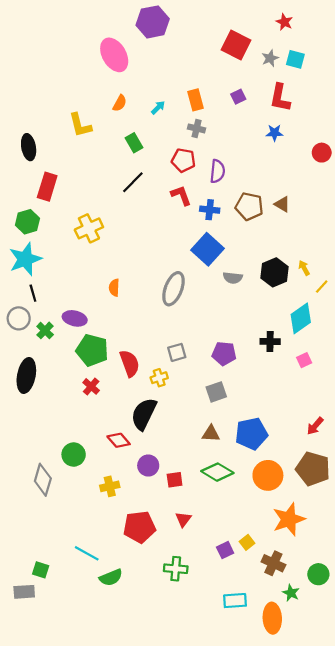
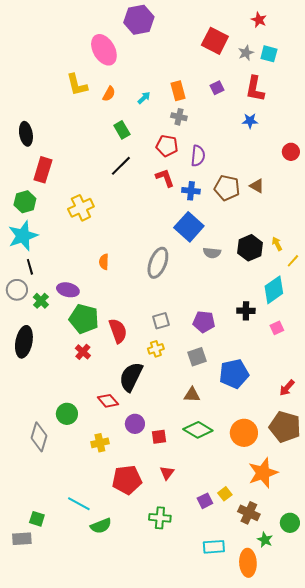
yellow L-shape: (80, 125) -> (77, 85), moved
red circle: (322, 153) -> (291, 152), moved
yellow cross: (159, 378) -> (156, 349), moved
blue pentagon: (251, 434) -> (234, 374), moved

